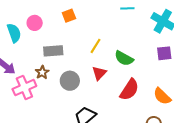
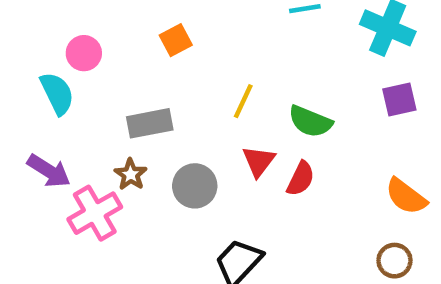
pink circle: (35, 23) -> (84, 53), moved
red semicircle: (129, 90) -> (301, 179), moved, size x0.7

